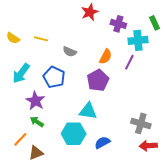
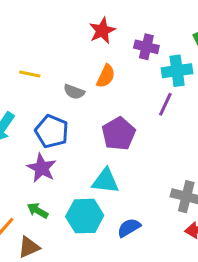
orange semicircle: (106, 57) -> (106, 76), moved
purple star: (35, 101) -> (42, 168), moved
green arrow: (37, 122) -> (38, 211), moved

